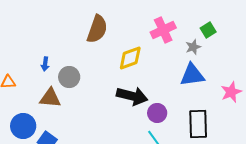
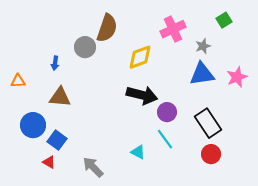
green square: (208, 30) -> (224, 20), moved
gray circle: (69, 77) -> (85, 47), moved
pink star: (231, 92) -> (237, 77), moved
black rectangle: (198, 124) -> (208, 123), turned -32

